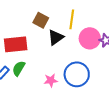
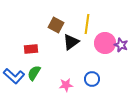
red rectangle: (16, 44) -> (31, 49), size x0.6
blue circle: (77, 74) -> (92, 79), size x0.6

